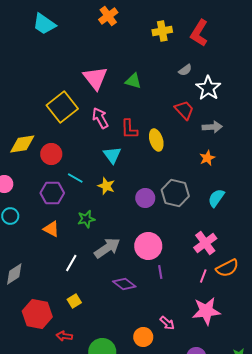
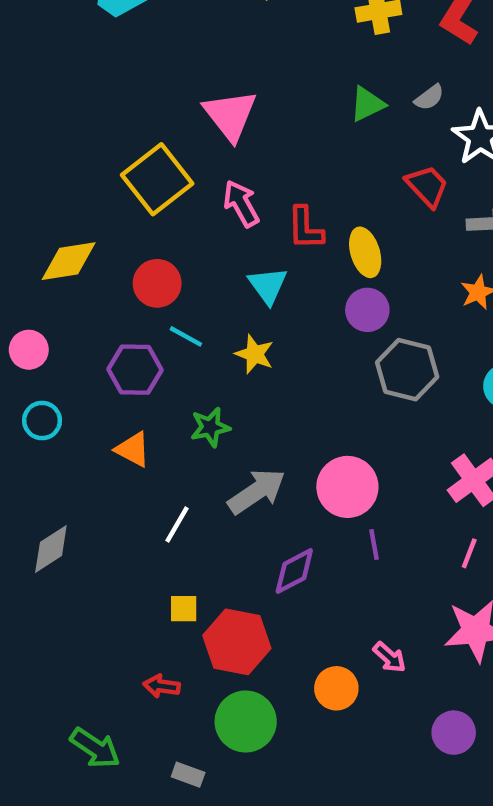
green triangle: (133, 81) -> (367, 104), moved, turned -42
red circle: (51, 154) -> (157, 283), moved
purple circle: (145, 198) -> (367, 310), moved
purple diamond: (124, 284) -> (294, 571), turned -65
yellow square: (74, 301) -> (184, 609), turned 32
red hexagon: (37, 314) -> (237, 642), moved

